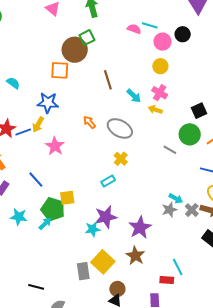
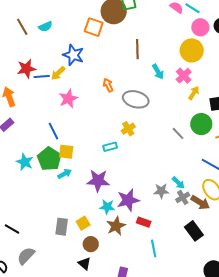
yellow circle: (160, 66) -> (192, 50), size x1.5
cyan semicircle: (13, 83) -> (45, 26), turned 104
yellow arrow: (155, 110) -> (194, 93), moved, turned 88
gray ellipse: (120, 128) -> (136, 99), turned -30
blue line: (36, 180) -> (53, 131), moved
cyan arrow: (176, 198) -> (178, 183), moved
cyan star: (19, 217) -> (25, 162), moved
cyan arrow: (45, 224) -> (65, 174), moved
cyan star: (93, 229) -> (107, 207), moved
yellow square: (103, 262) -> (83, 223), size x0.6
red rectangle: (167, 280) -> (144, 222), moved
brown circle: (117, 289) -> (91, 244), moved

